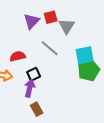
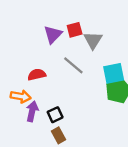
black square: (34, 74) -> (55, 115), moved
purple arrow: (30, 88) -> (32, 111), moved

